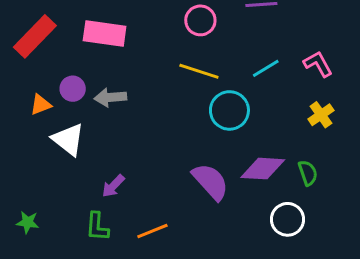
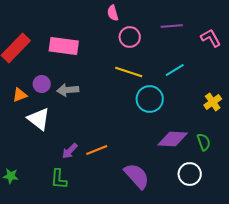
pink L-shape: (318, 64) -> (211, 38), moved
purple semicircle: (211, 182) -> (137, 176), moved
orange line: (152, 231) -> (97, 150), moved

